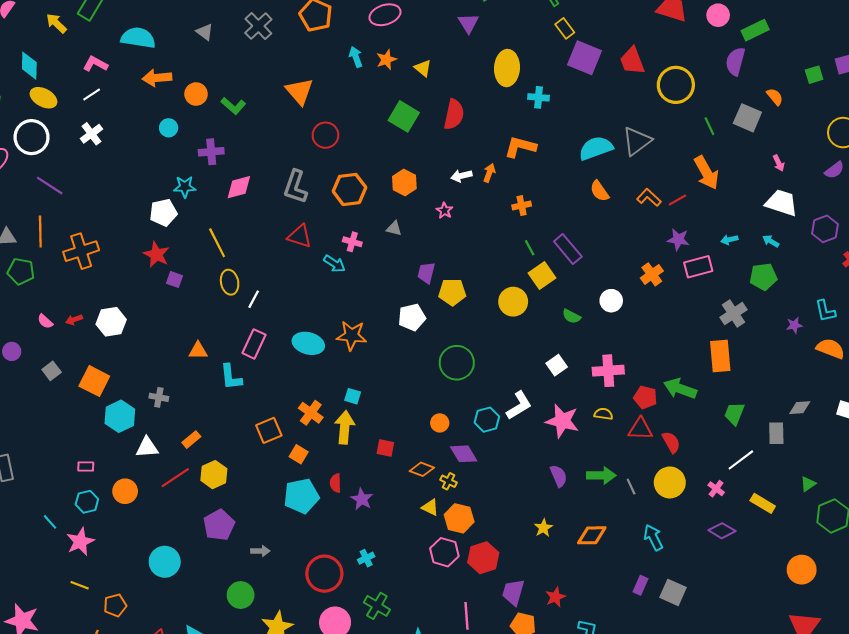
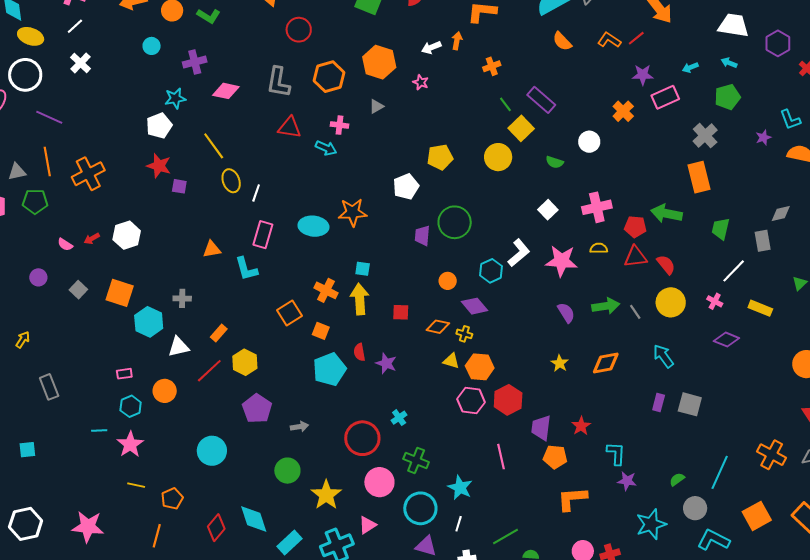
orange hexagon: (404, 183) -> (379, 62), size x1.4
pink diamond: (239, 187) -> (226, 91), turned 36
gray triangle: (394, 228) -> (376, 106), turned -35
purple trapezoid: (426, 273) -> (422, 236), moved
cyan line: (50, 522) -> (99, 431), turned -42

